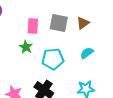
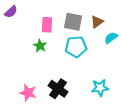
cyan semicircle: (87, 53) -> (111, 38), moved
cyan pentagon: (53, 59) -> (76, 47), moved

